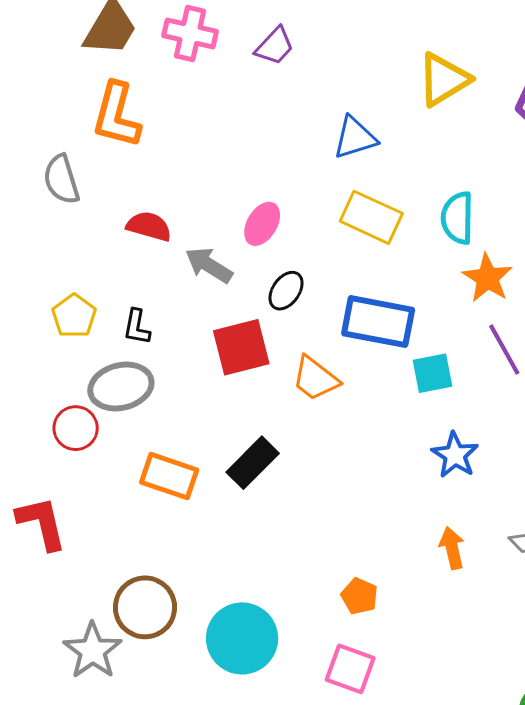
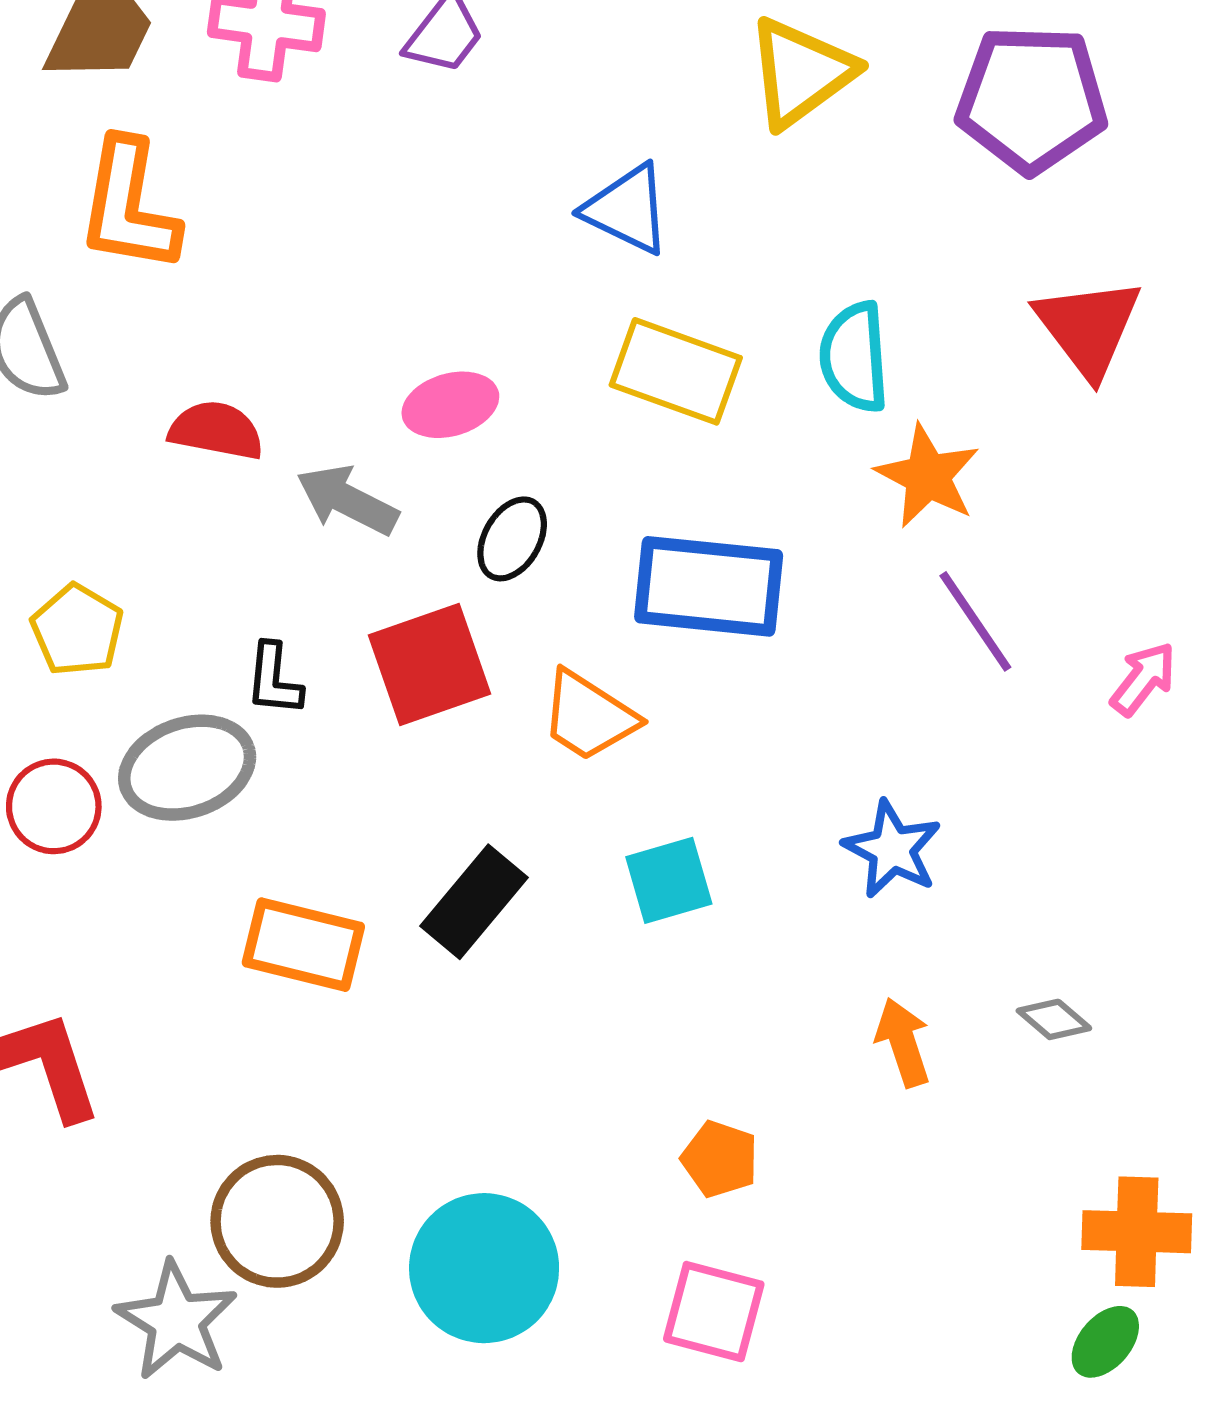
blue triangle: (355, 138) -> (627, 209), turned 48
pink ellipse: (262, 224) -> (450, 405), turned 48
black L-shape: (137, 327) -> (274, 679), moved
cyan square: (432, 373) -> (669, 880), moved
red circle: (76, 428) -> (54, 806), moved

